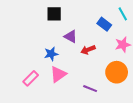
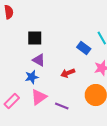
purple triangle: (71, 36) -> (39, 60), moved
purple line: (90, 89) -> (62, 106), moved

